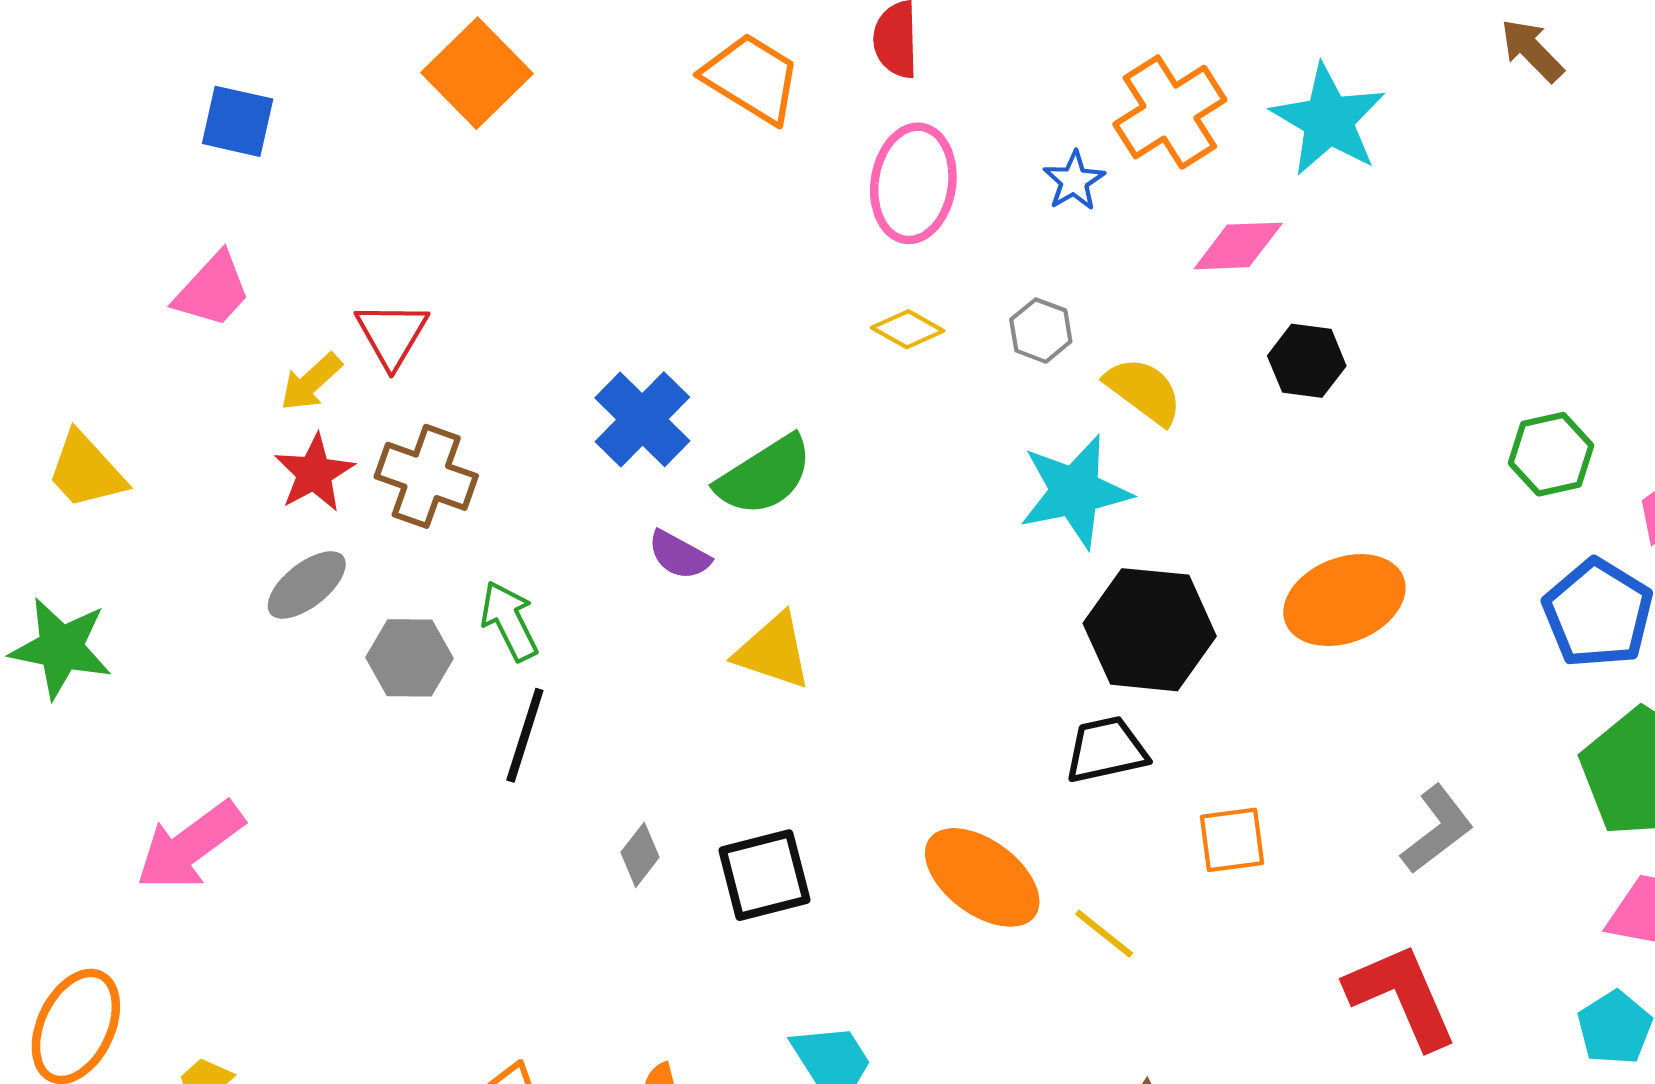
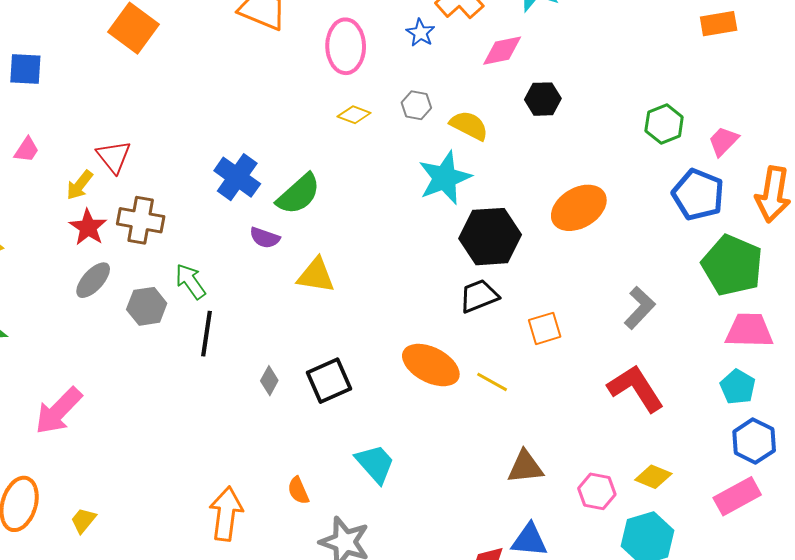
pink trapezoid: (213, 290) -> (27, 150), size x0.7

